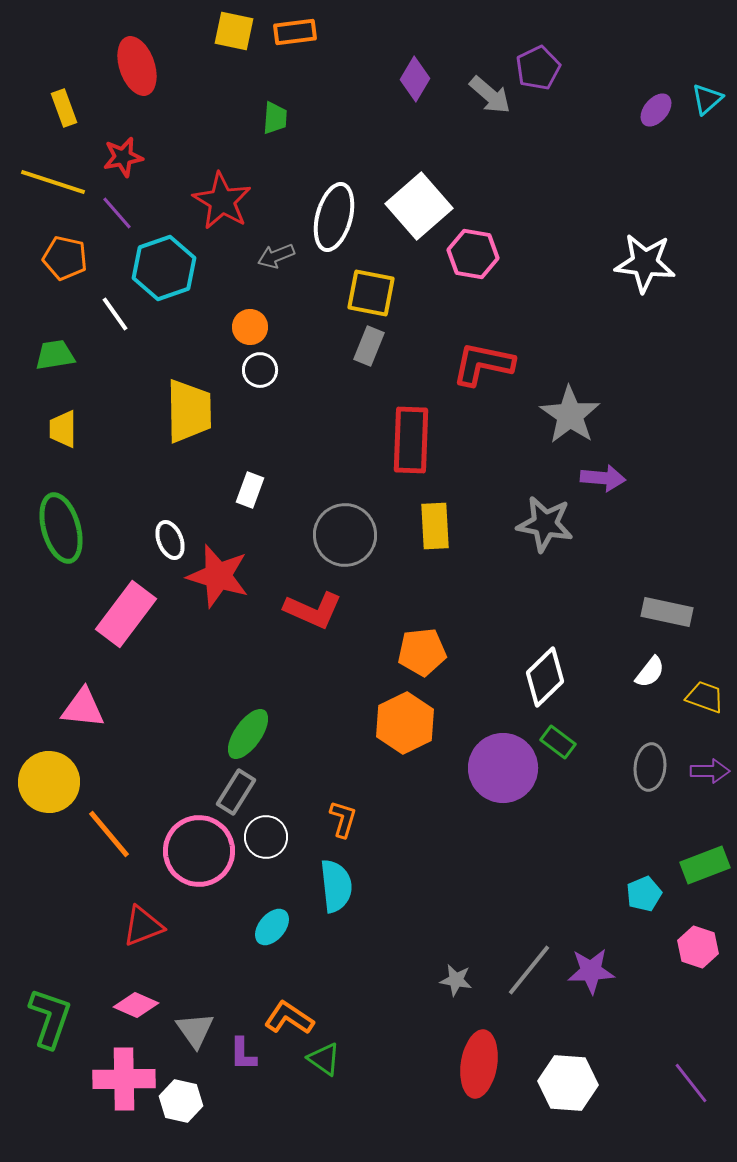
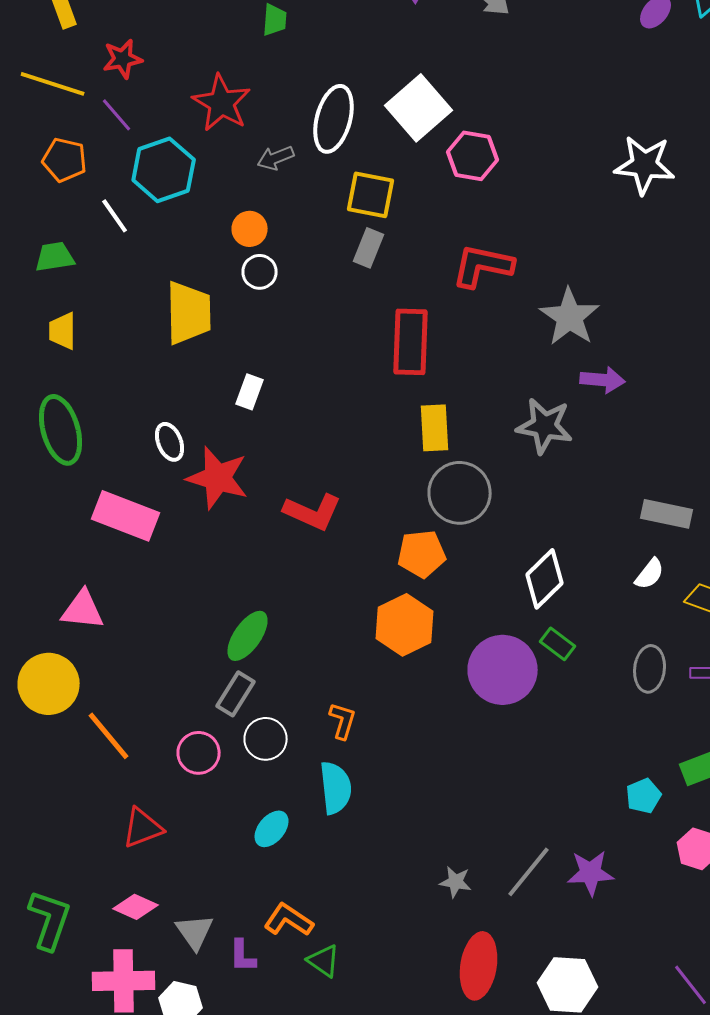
gray circle: (345, 535) -> (460, 493), moved
pink rectangle: (126, 614) -> (126, 516), turned 74
pink circle: (199, 851) -> (199, 753), size x0.6

